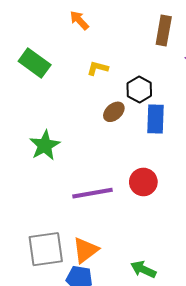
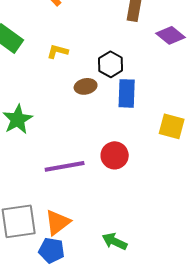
yellow L-shape: (98, 68) -> (58, 51), moved
brown ellipse: (114, 112) -> (86, 86), turned 30

